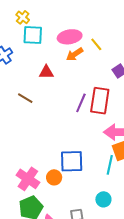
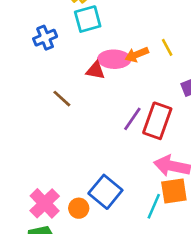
cyan square: (33, 35) -> (88, 19), turned -30
pink ellipse: (70, 37) -> (114, 59), moved
blue square: (72, 161) -> (105, 192), turned 30

